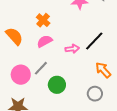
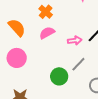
gray line: (41, 68) -> (78, 64), moved
pink circle: (21, 75) -> (17, 58), moved

